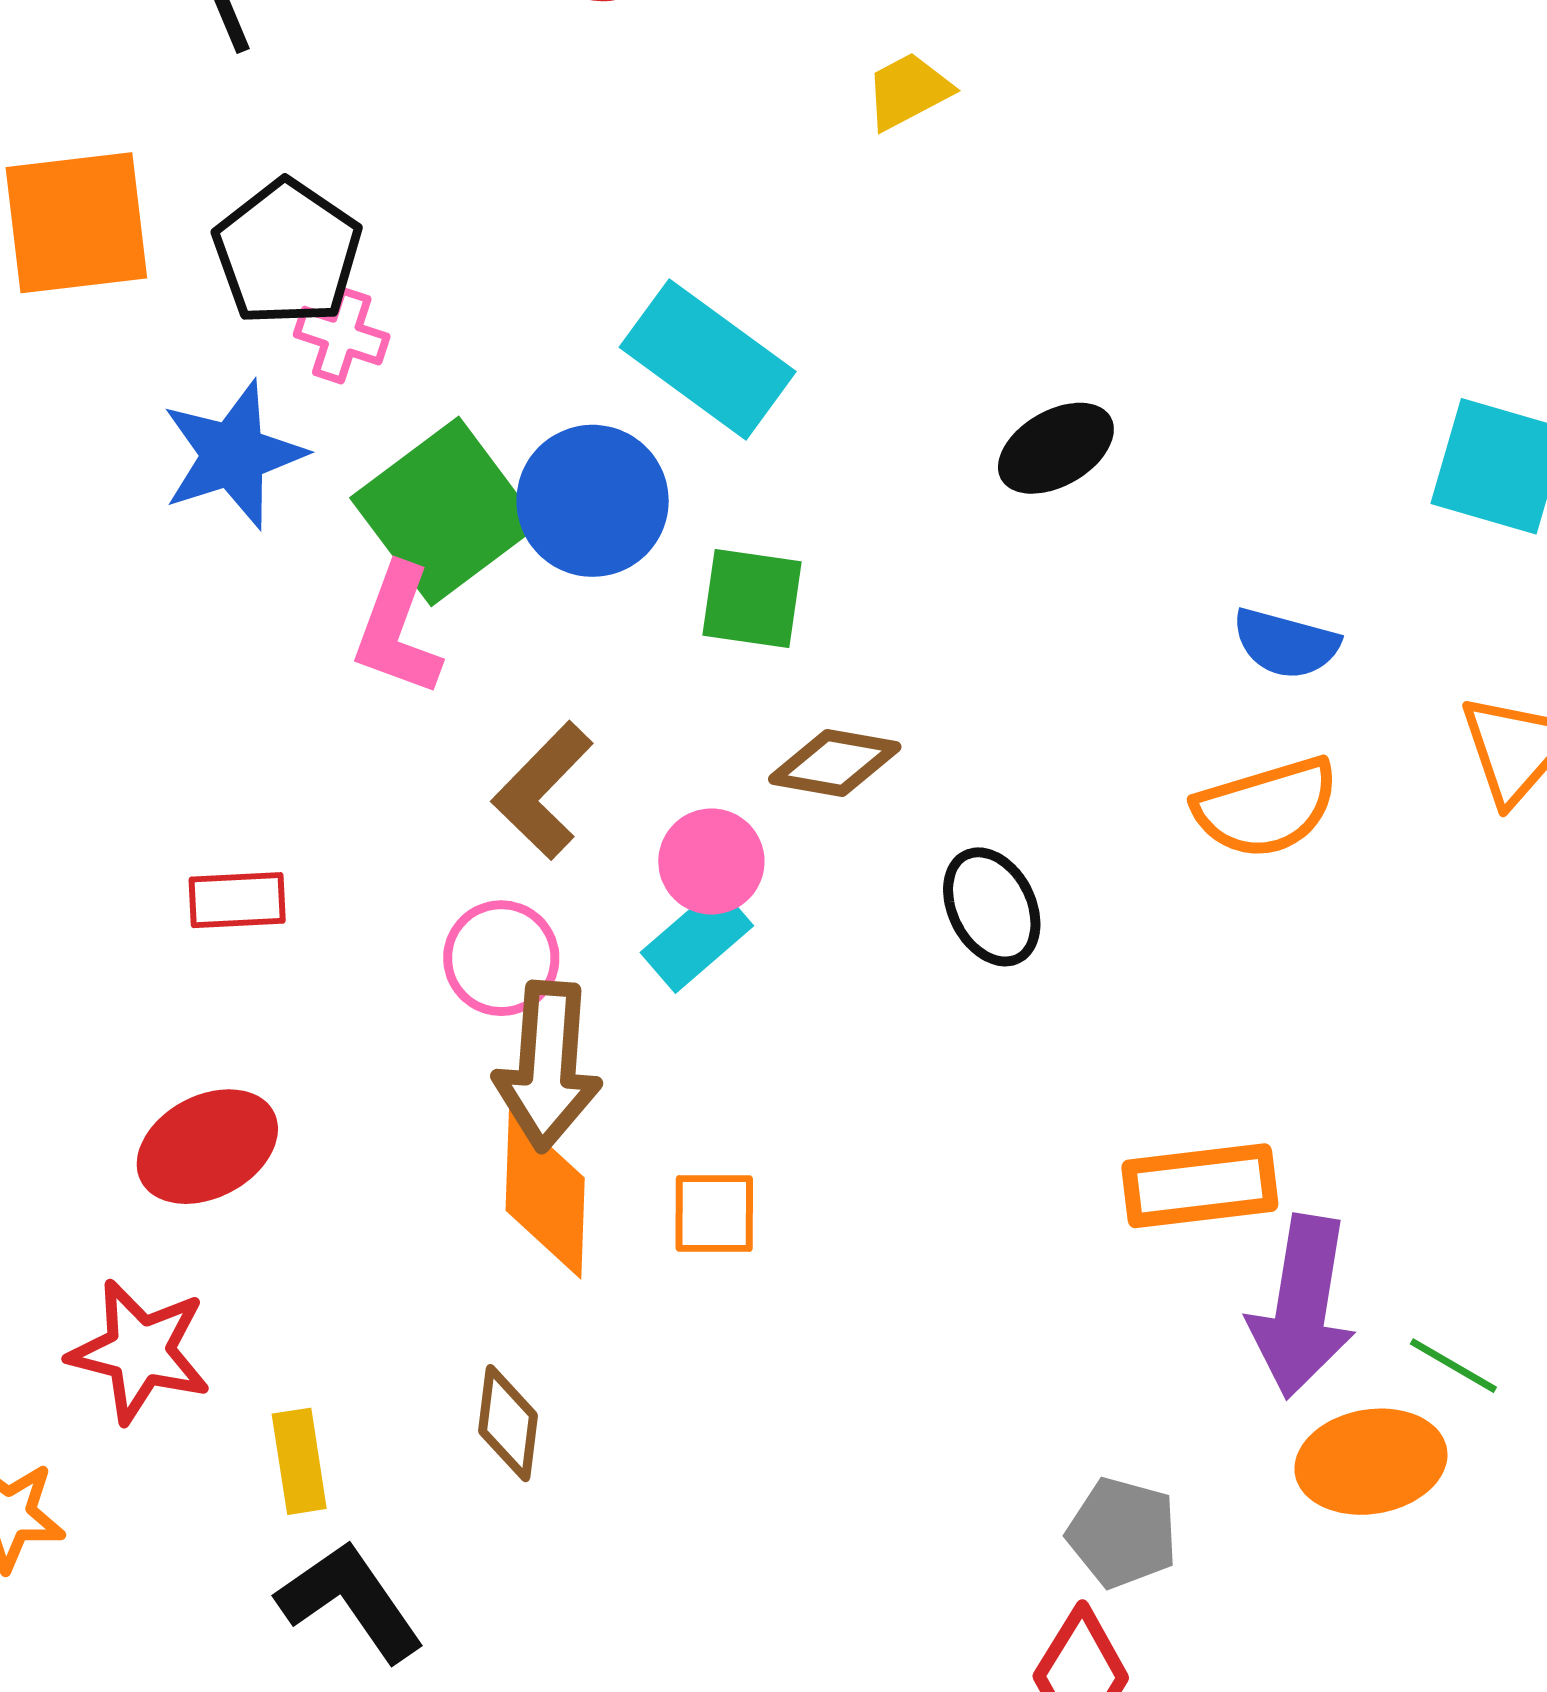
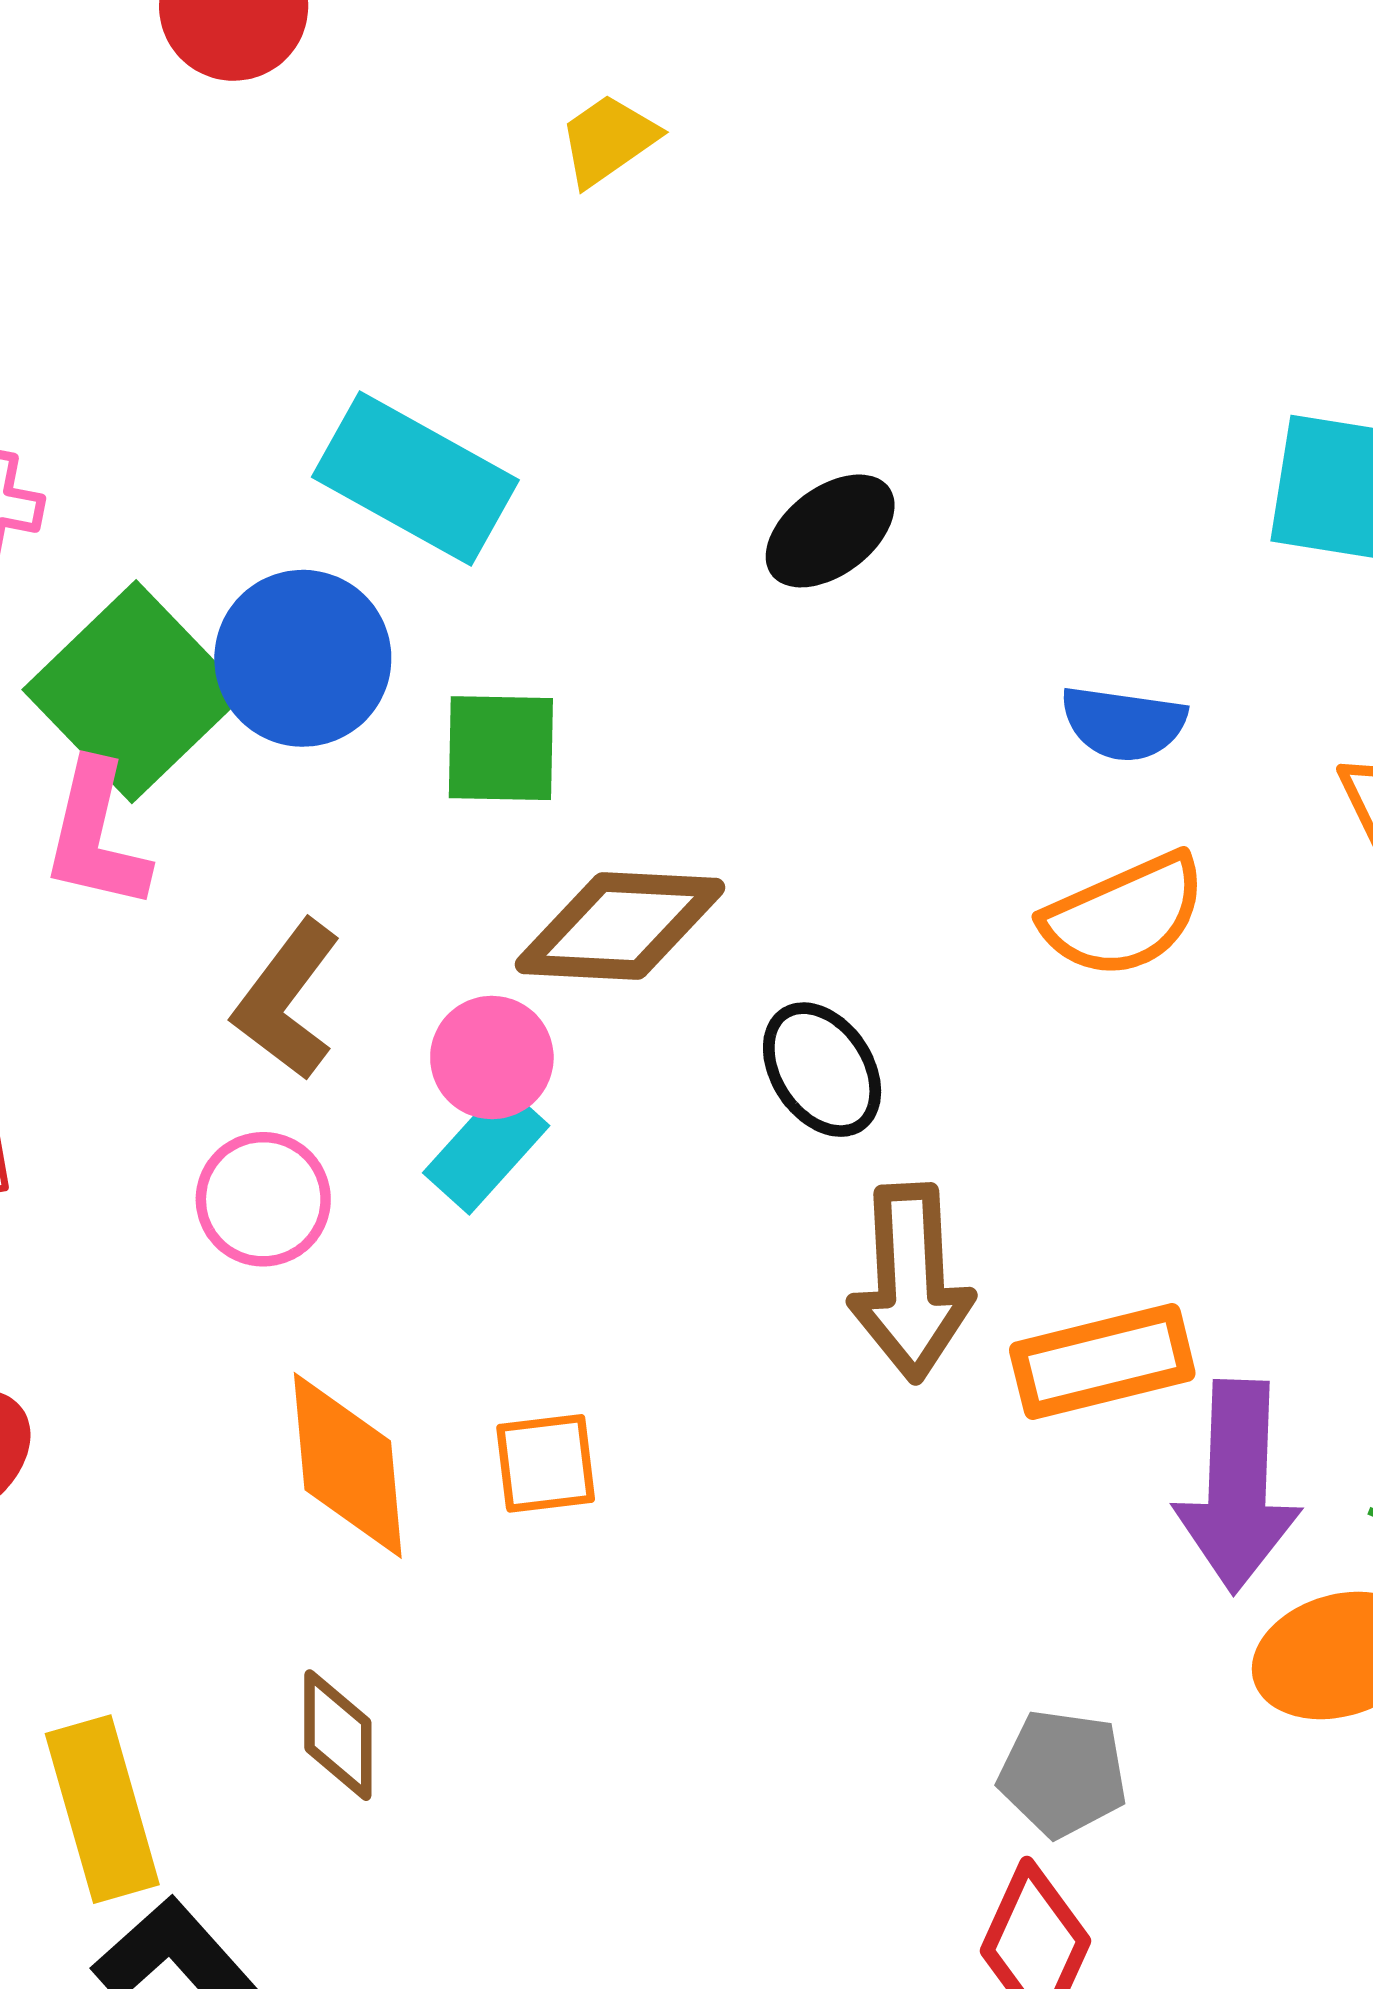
brown diamond: (835, 763) -> (620, 926), size x1.4
brown arrow: (548, 1066) -> (911, 1282), moved
yellow rectangle: (299, 1461) -> (102, 1809), size x1.5

